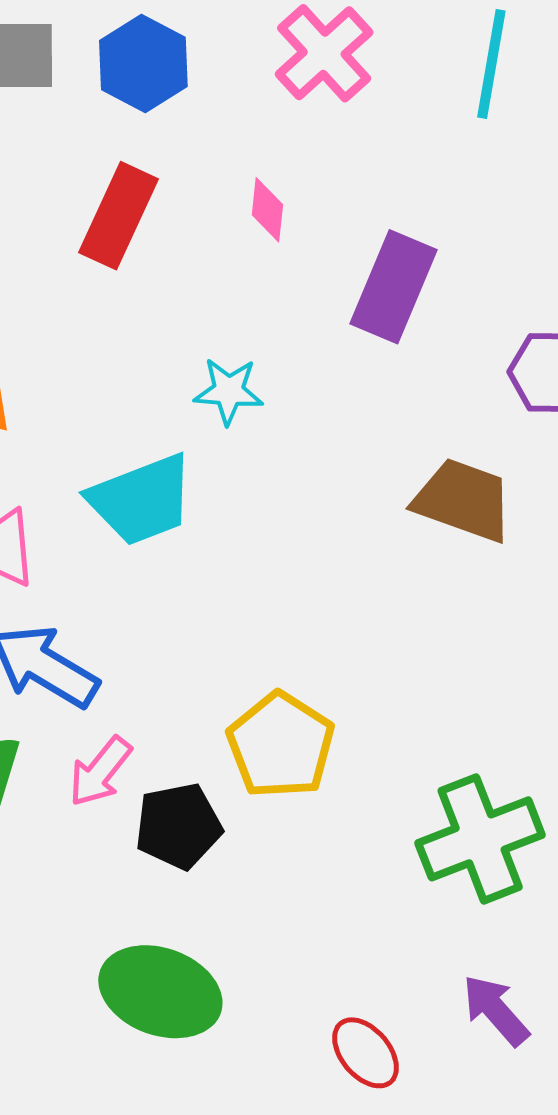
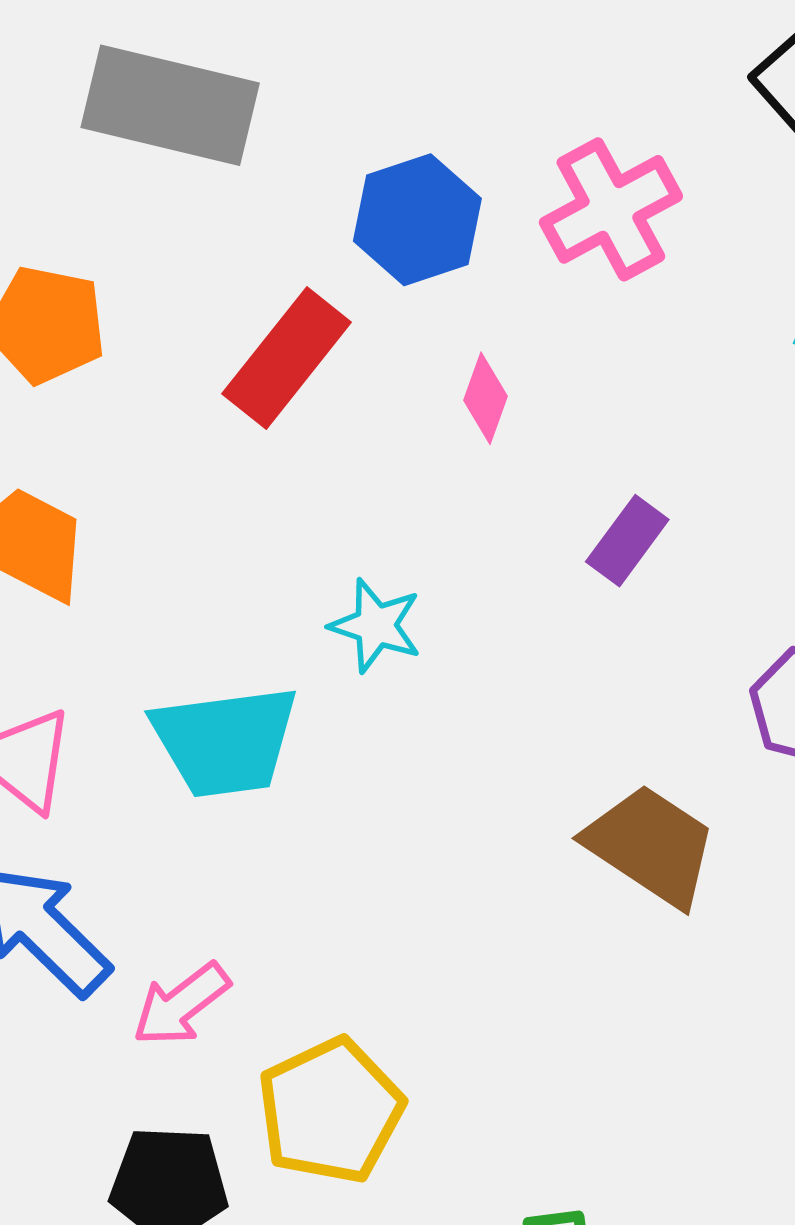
blue hexagon: (143, 63) -> (417, 220), moved
purple rectangle: (393, 287) -> (627, 541), size x0.6
pink arrow: (100, 772) -> (181, 1004), moved

